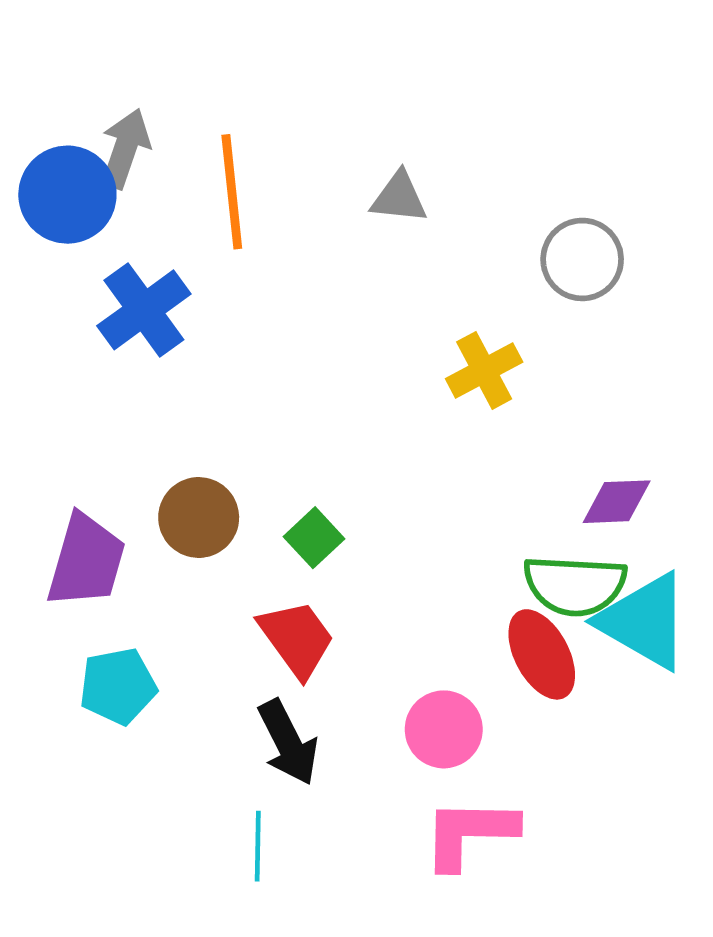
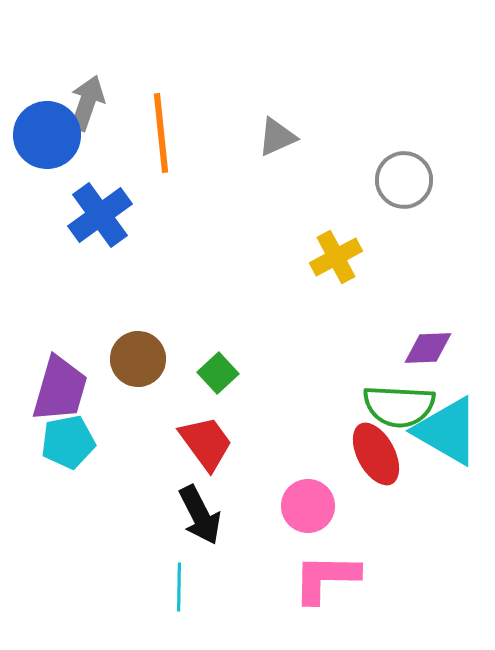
gray triangle: (399, 197) -> (277, 137), turned -30
cyan pentagon: (118, 686) -> (68, 442), moved

